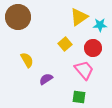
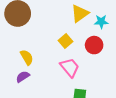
pink trapezoid: (84, 70) -> (70, 67), moved
purple semicircle: (46, 79) -> (23, 77), moved

